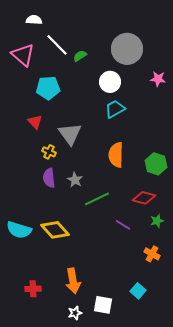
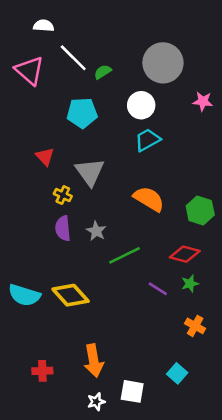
cyan pentagon: (48, 88) -> (82, 113), moved
orange semicircle: (116, 155) -> (149, 199), turned 120
green star: (157, 221) -> (190, 284), moved

